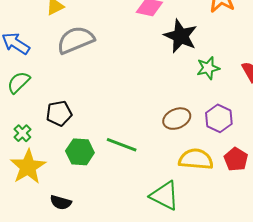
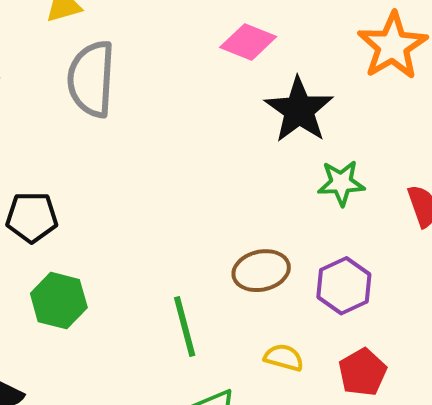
gray semicircle: (76, 40) -> (91, 79), turned -75
green line: (122, 145) -> (185, 327), moved, turned 44
yellow semicircle: (196, 159) -> (284, 358), size x0.6

